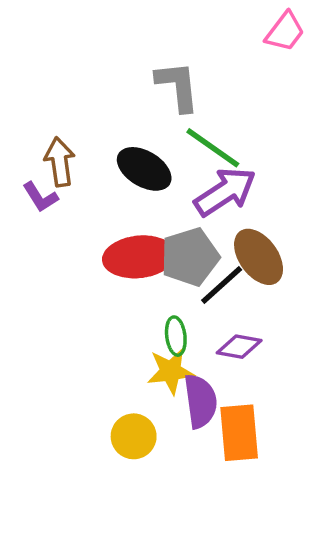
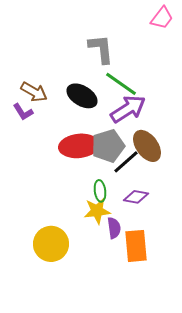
brown arrow: (60, 162) -> (34, 92), turned 128
purple semicircle: (200, 401) -> (114, 228), size x0.7
yellow circle: (134, 436) -> (51, 244), moved, size x1.4

